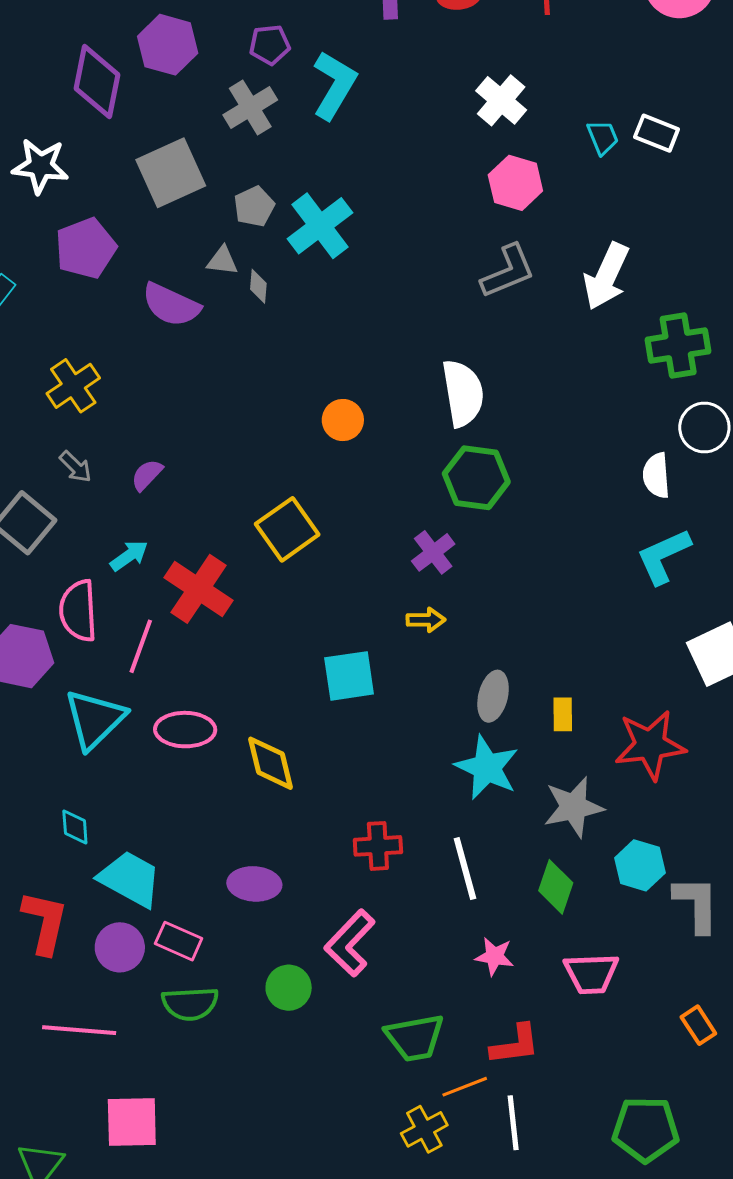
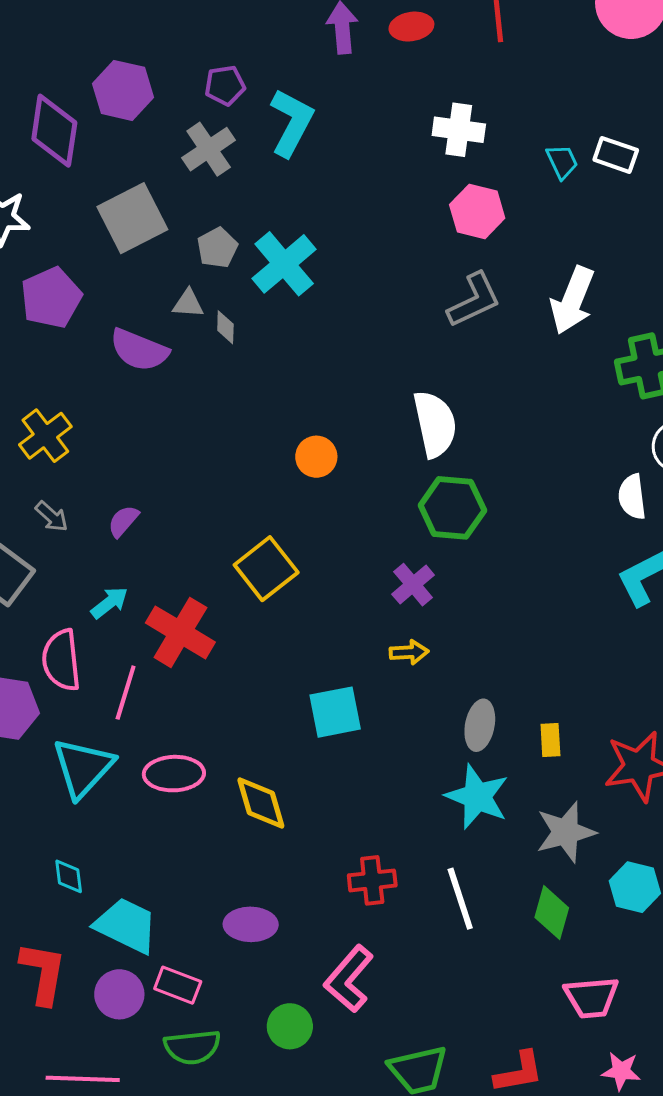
white cross: (501, 100) -> (459, 130), turned -30
pink star: (494, 956) -> (621, 1071), moved

